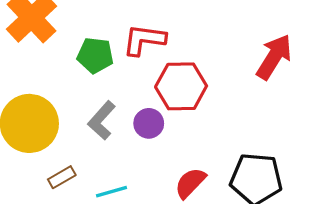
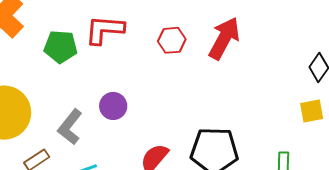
red hexagon: (181, 86) -> (172, 40), moved, size x0.6
gray L-shape: (102, 120) -> (70, 127), moved

